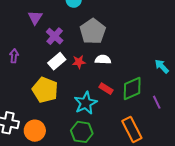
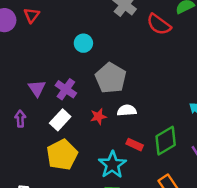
purple triangle: (35, 18) -> (37, 88), moved
white rectangle: (57, 61) -> (60, 120), moved
yellow pentagon: (45, 90) -> (62, 155), turned 30

